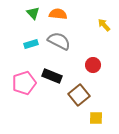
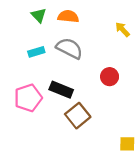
brown square: (79, 95) -> (78, 116), moved
yellow square: (96, 118) -> (127, 144), moved

